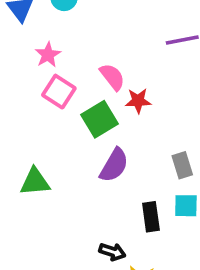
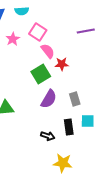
pink square: (59, 92) -> (38, 32), moved
gray rectangle: (182, 165) -> (75, 99), moved
black arrow: (112, 252) -> (48, 136), moved

